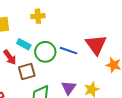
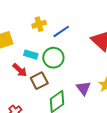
blue line: (68, 51) -> (61, 31), moved, turned -42

